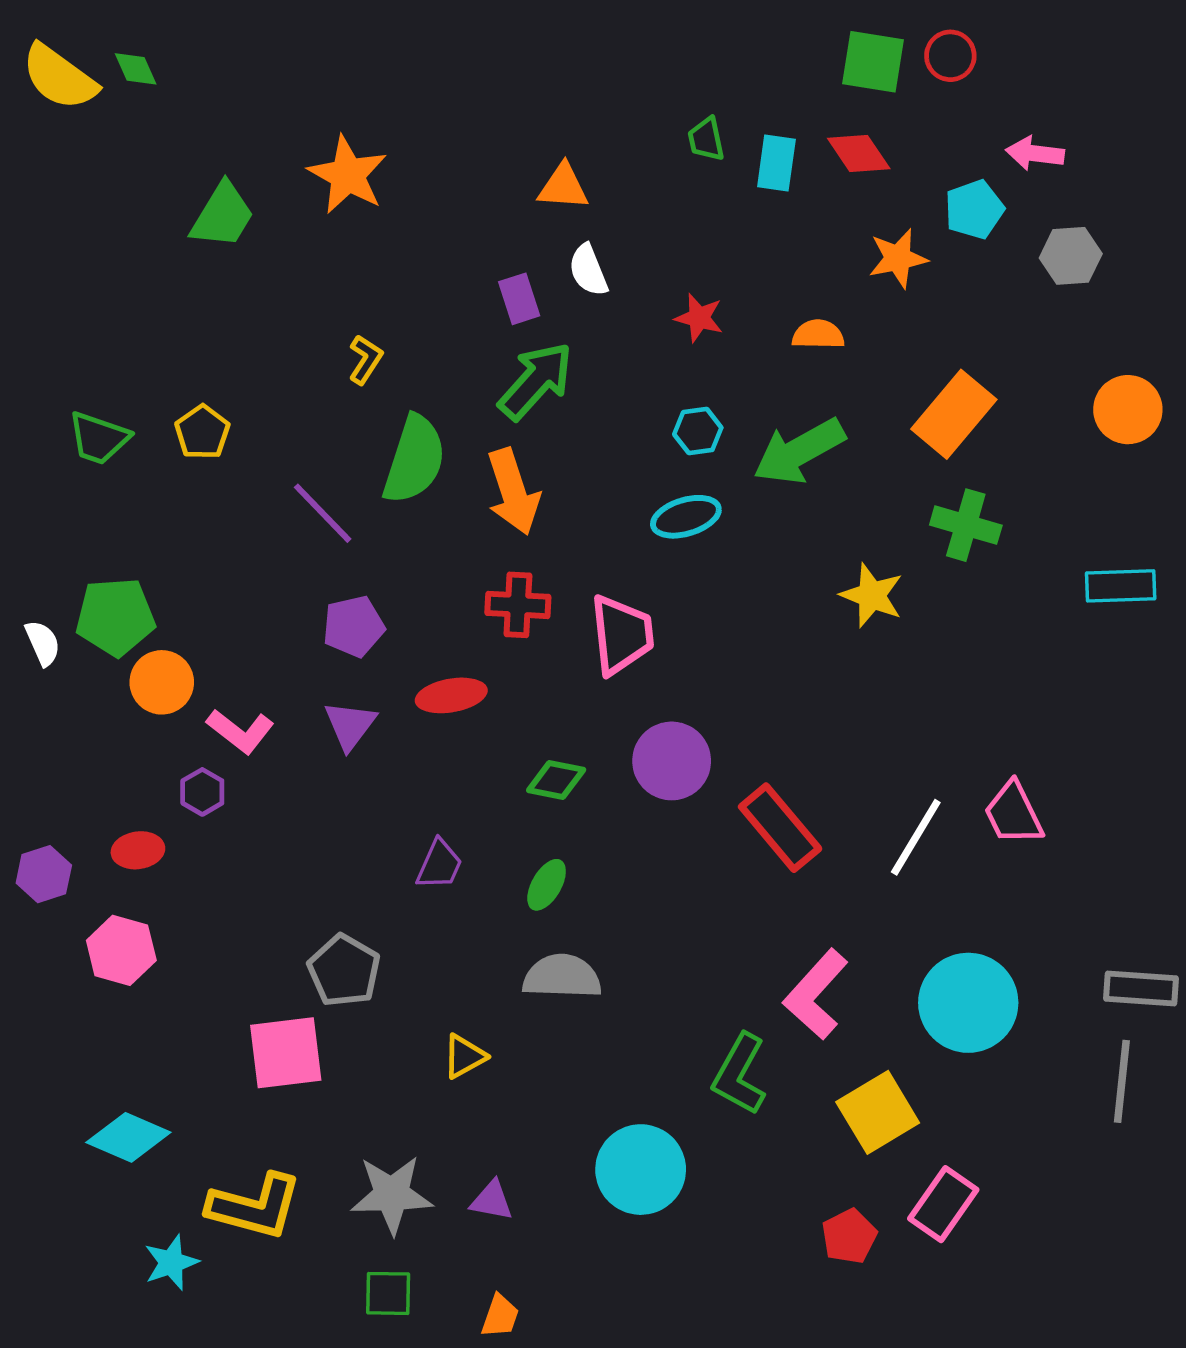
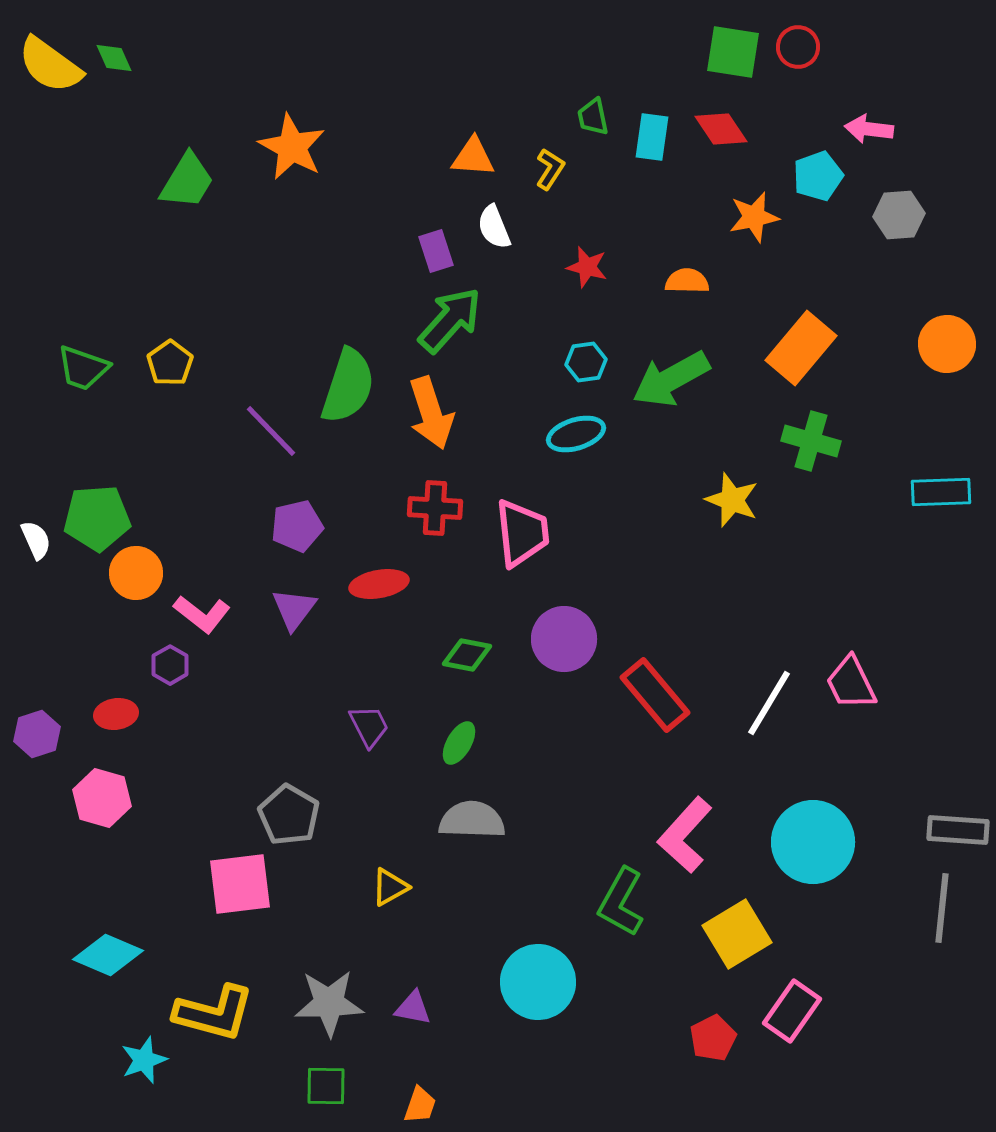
yellow L-shape: (365, 360) -> (550, 169), moved
purple trapezoid: (439, 865) -> (369, 726), turned -51

